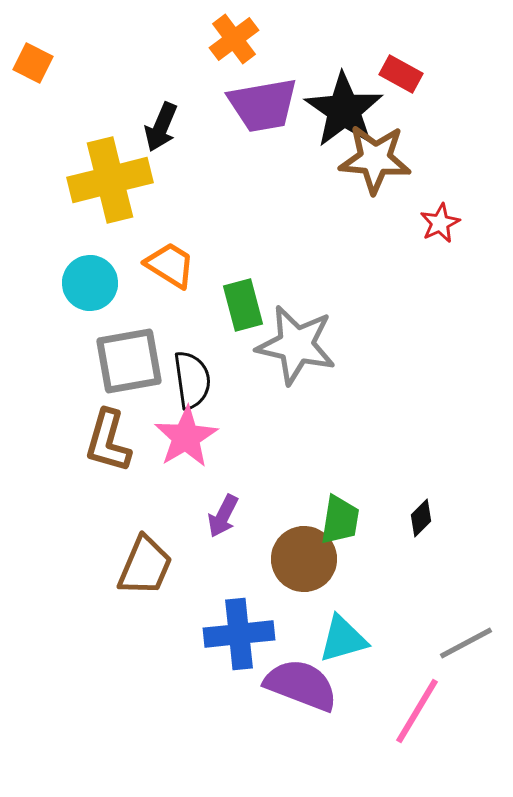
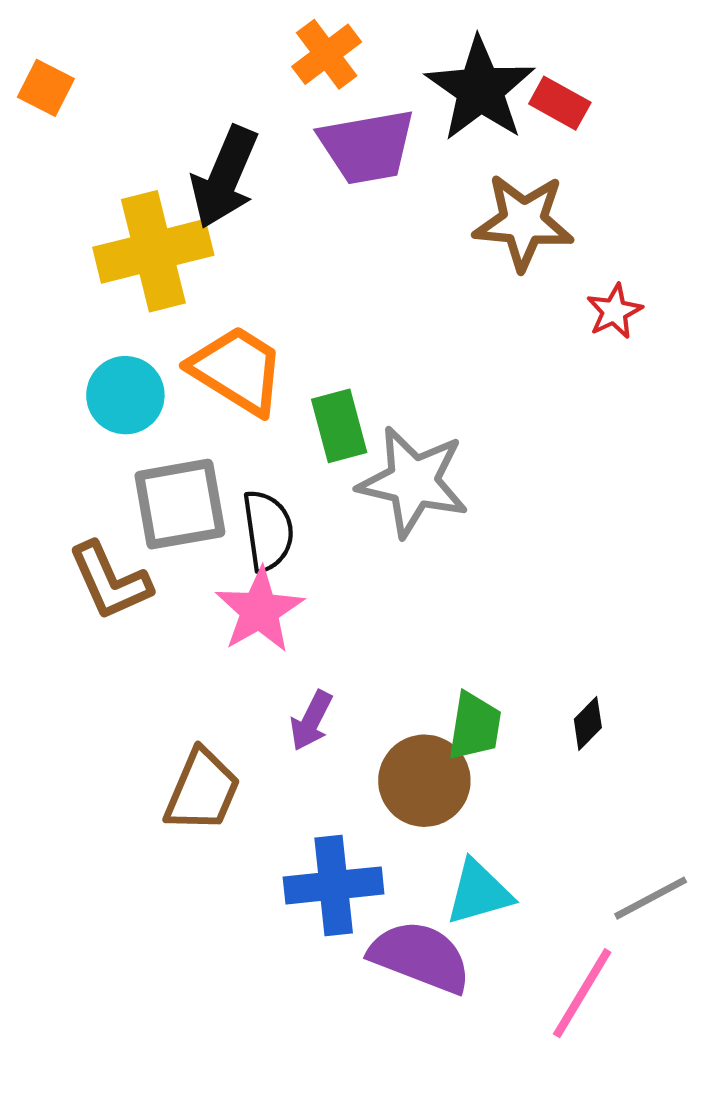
black star: (344, 110) -> (480, 89), moved
black arrow: (161, 127) -> (225, 177), size x1.5
orange trapezoid: (170, 265) -> (237, 370), size x1.4
brown L-shape: (108, 441) -> (110, 581), moved, turned -40

